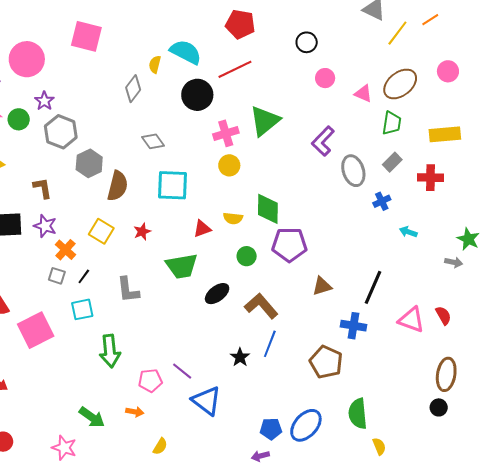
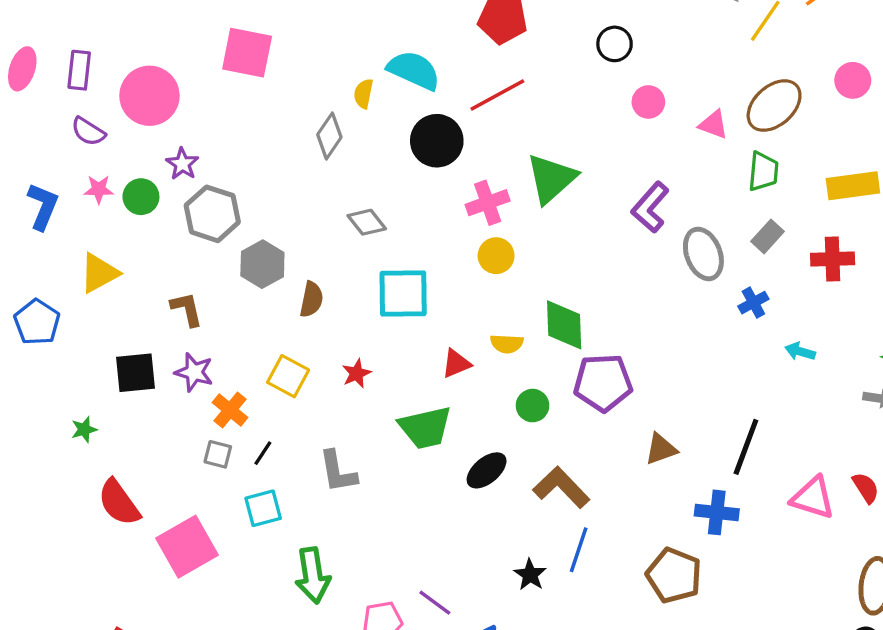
brown semicircle: (118, 186) -> (312, 299), size x0.7

